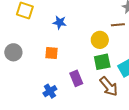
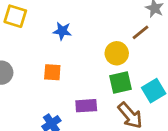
brown line: (118, 25) -> (141, 32), turned -32
purple rectangle: (76, 78) -> (86, 106), turned -70

